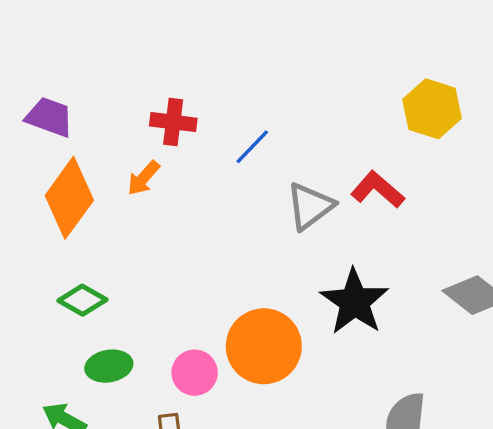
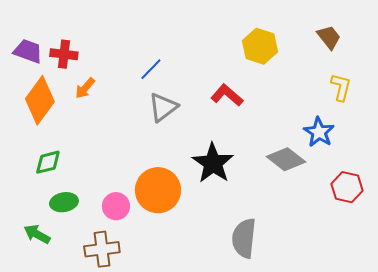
red cross: (173, 122) -> (64, 54), moved
gray triangle: (310, 206) -> (163, 107), moved
green diamond: (82, 300) -> (48, 162), turned -44

